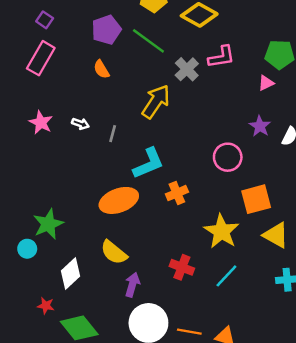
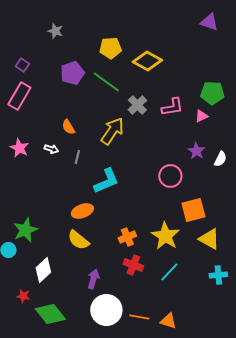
pink L-shape: (221, 57) -> (172, 107), moved
orange semicircle: (101, 69) -> (68, 127), moved
orange cross: (177, 193) -> (127, 237), moved
orange ellipse: (119, 200) -> (82, 211), size x0.7
yellow semicircle: (114, 252) -> (78, 240), moved

